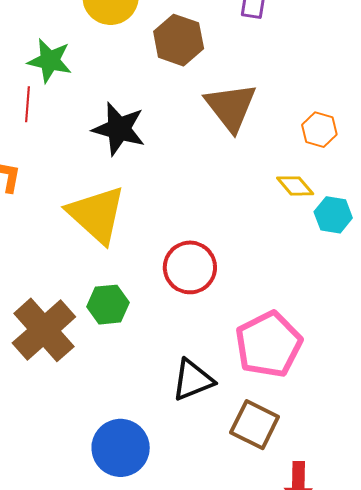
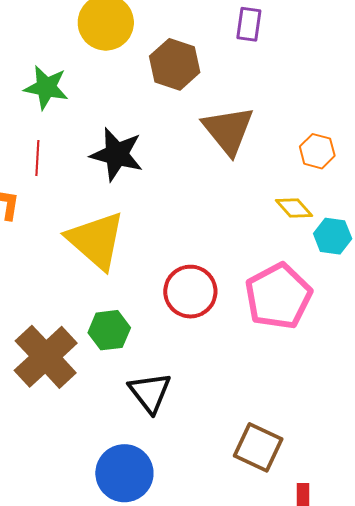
red line: (27, 104) -> (37, 158), moved
pink pentagon: (268, 344) -> (278, 296), moved
black triangle: (193, 380) -> (150, 392), moved, turned -45

